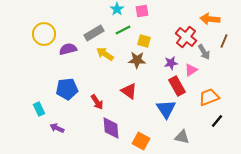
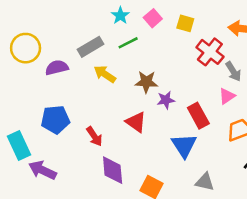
pink square: (142, 11) -> (153, 18), turned -32
yellow square: (144, 41) -> (185, 23), moved
purple star: (171, 63) -> (166, 100), moved
pink triangle: (191, 70) -> (227, 96), moved
cyan rectangle: (39, 109) -> (19, 145), size x1.5
purple arrow: (57, 128) -> (42, 170), size x1.5

